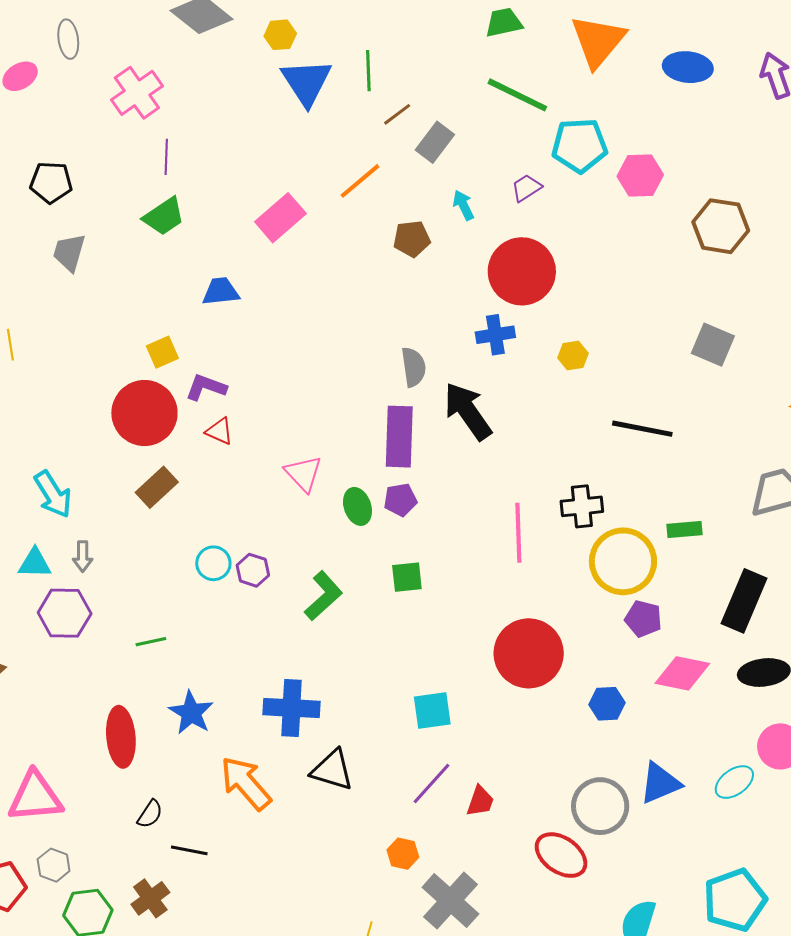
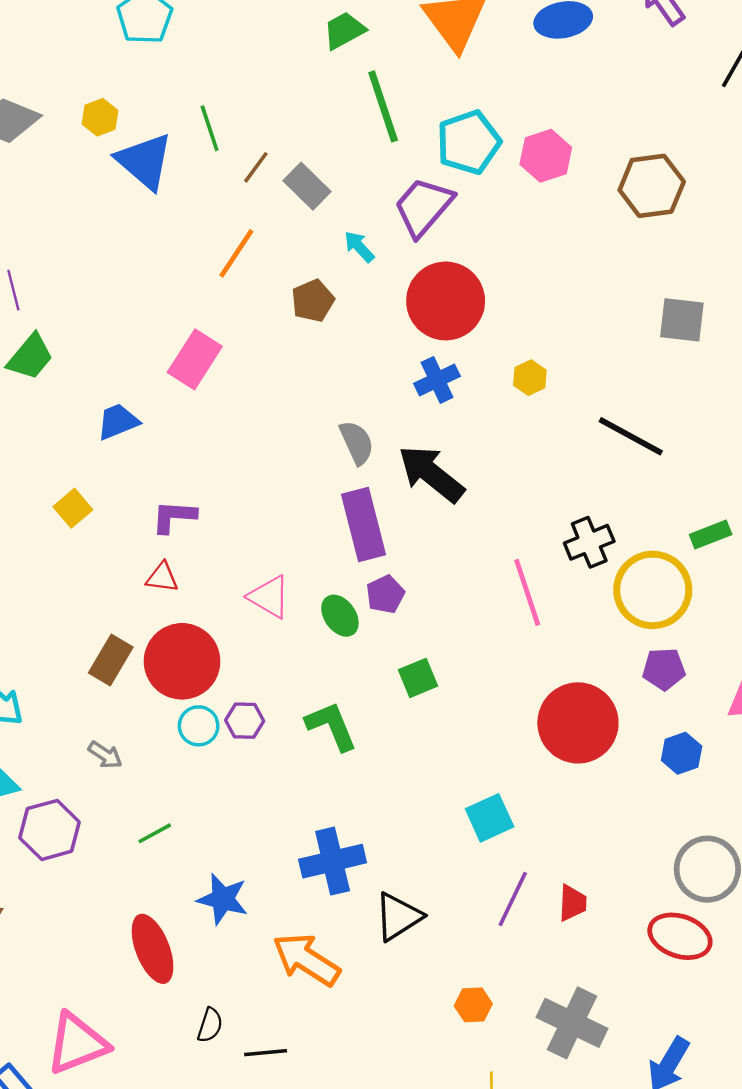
green line: (517, 95) -> (383, 106), turned 62
gray rectangle: (435, 142) -> (307, 186), turned -66
purple trapezoid: (526, 188) -> (423, 207), size x1.8
pink rectangle: (280, 218) -> (195, 359), moved
purple L-shape: (206, 387) -> (174, 517), moved
red circle: (144, 413) -> (182, 661), moved
black line: (642, 429) -> (631, 436), turned 34
gray arrow: (83, 556) -> (105, 755), moved, turned -40
green L-shape: (323, 596) -> (331, 726), turned -54
purple pentagon: (643, 619) -> (664, 669), moved
black triangle: (332, 770) -> (398, 917), turned -33
orange hexagon: (403, 854) -> (473, 1005), moved

